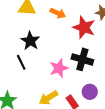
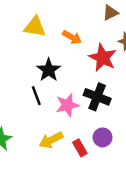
black star: (30, 41) -> (49, 70), moved
black line: (21, 62) -> (36, 96), moved

